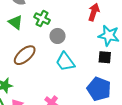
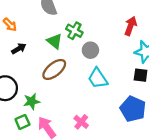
green triangle: (16, 22) -> (55, 41), moved

